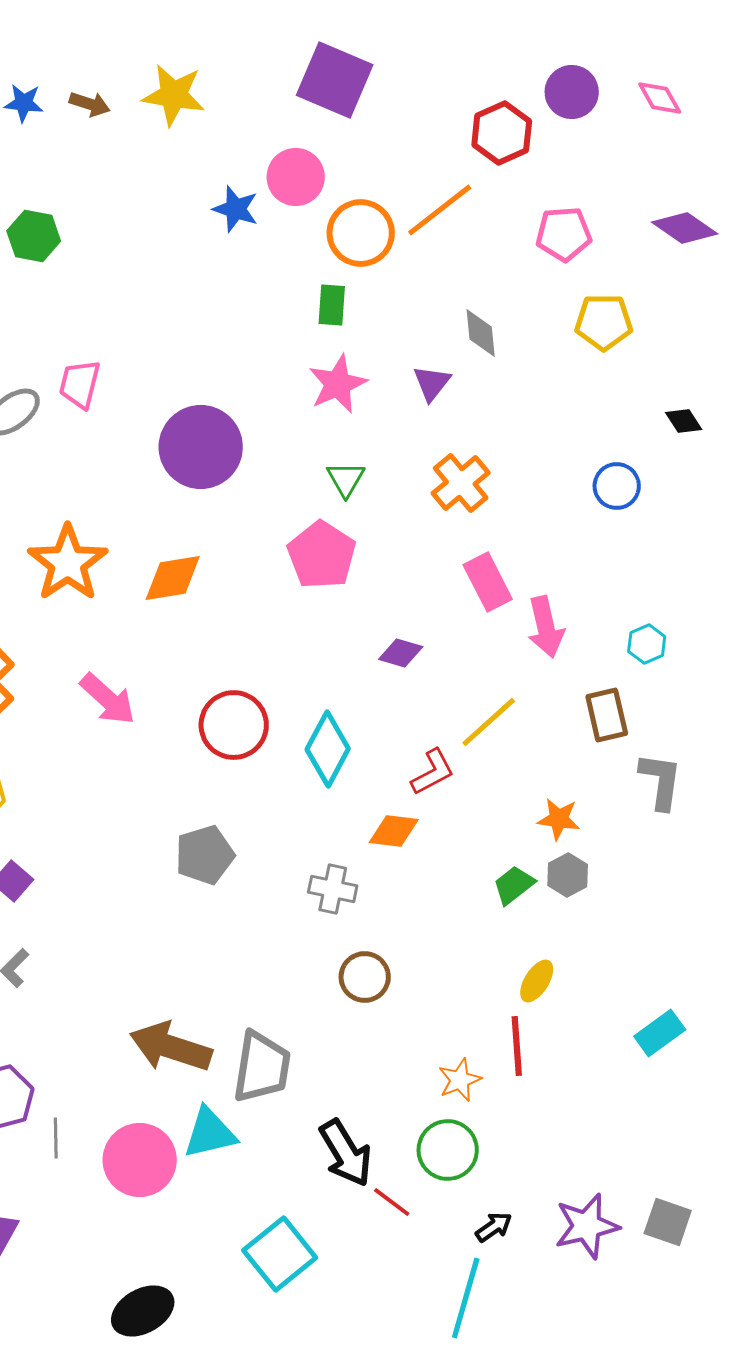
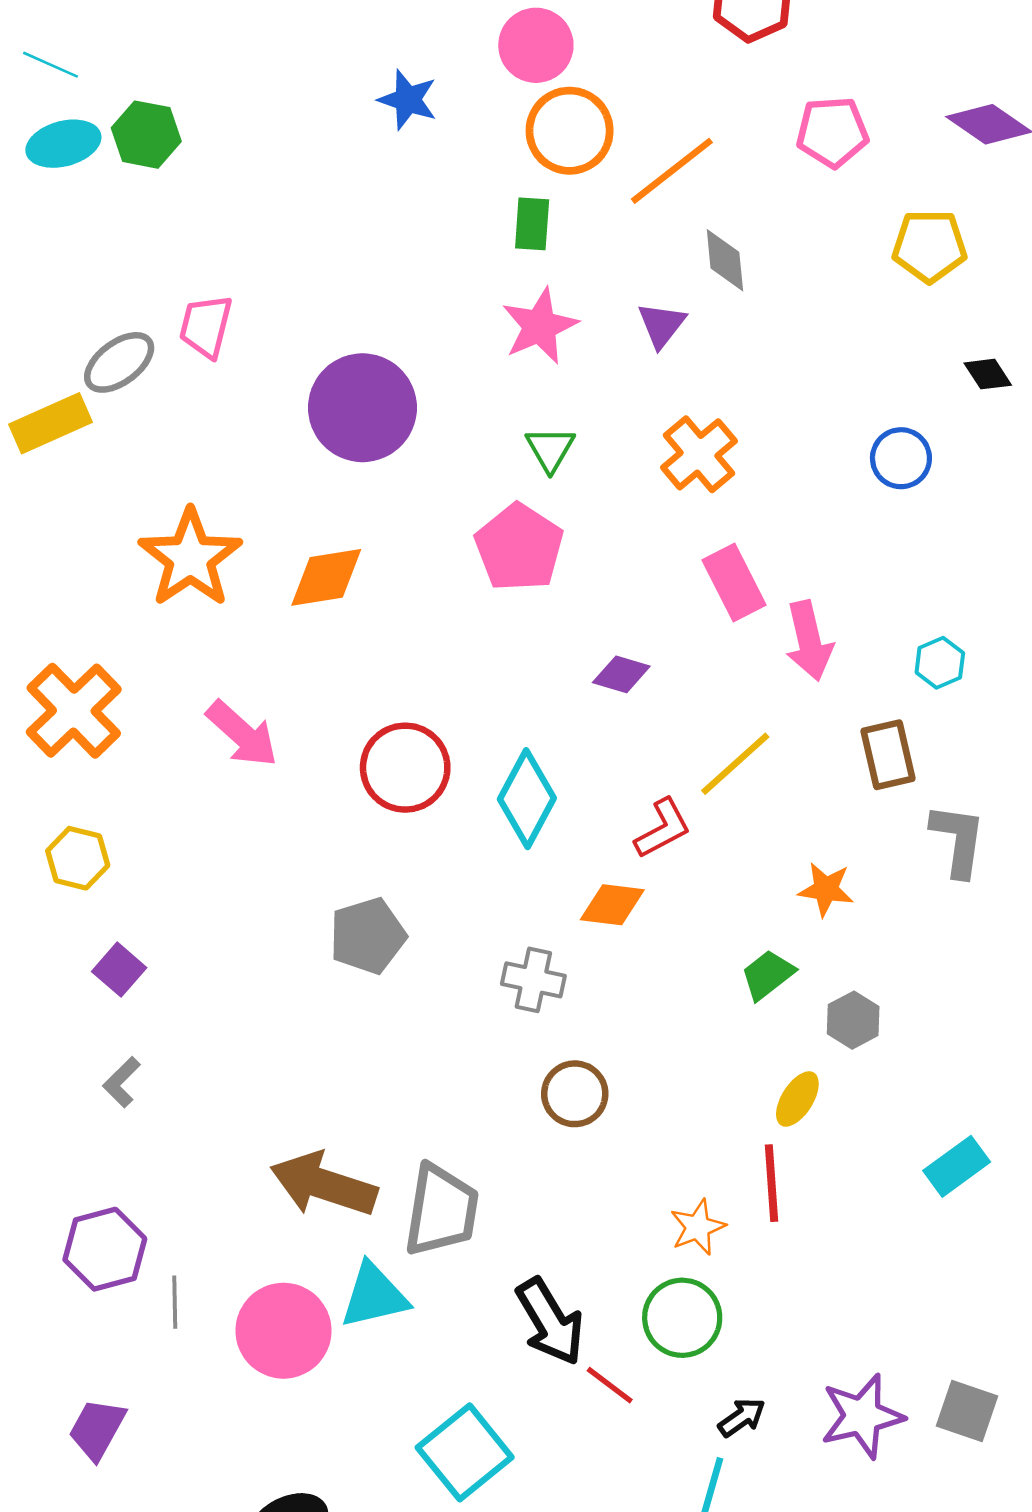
pink circle: (296, 177) -> (536, 45), moved
orange line: (440, 210) -> (672, 171), moved
yellow pentagon: (604, 322) -> (929, 246), moved
gray hexagon: (568, 875) -> (853, 1020), moved

